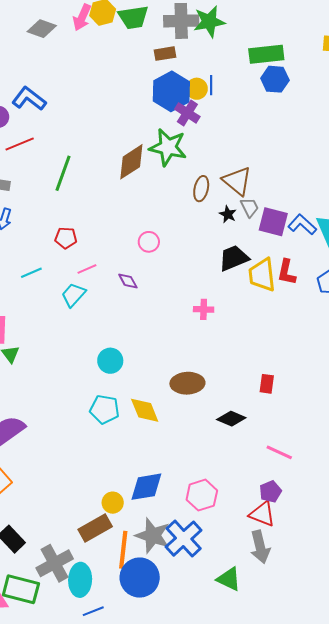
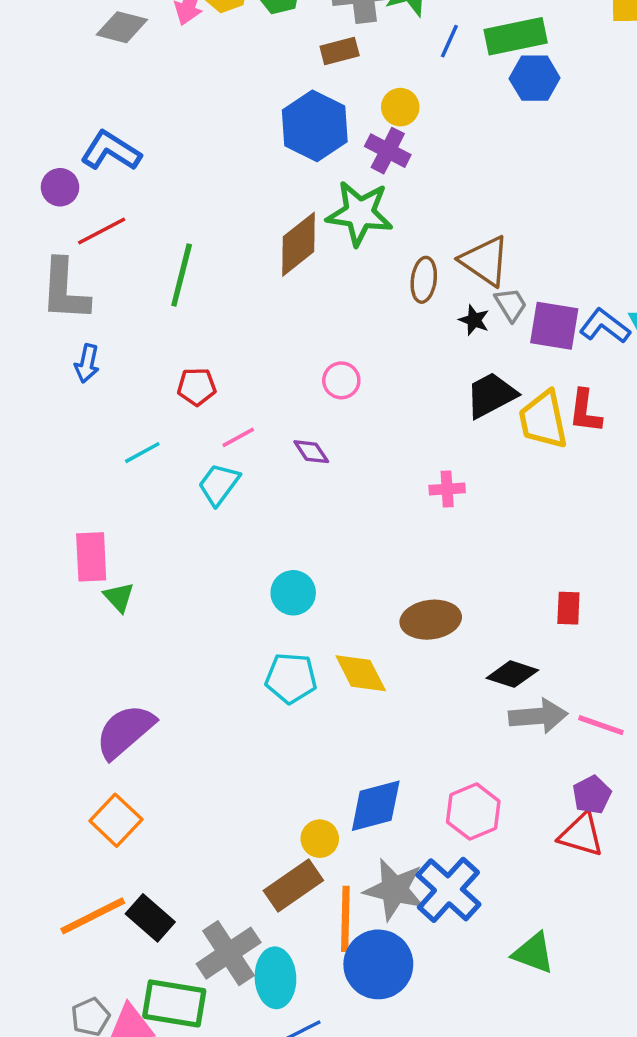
blue line: (211, 85) -> (449, 41), moved, turned 30
blue hexagon: (171, 91) -> (315, 126), moved
gray arrow: (260, 547) -> (538, 716), moved, turned -76

